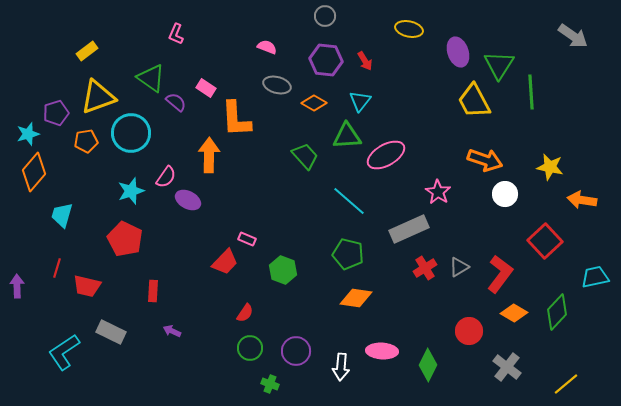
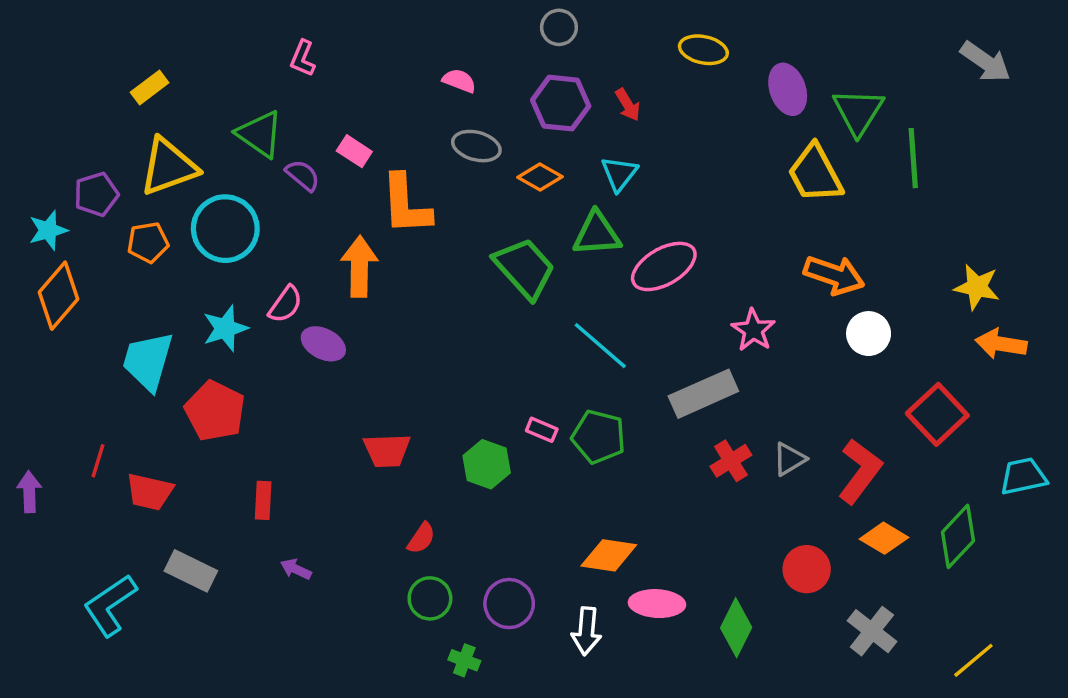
green trapezoid: (305, 156) -> (525, 268), size x1.4
yellow star: (550, 167) -> (977, 287), moved
cyan trapezoid: (62, 215) -> (148, 361), moved, size x1.4
pink rectangle: (247, 239) -> (542, 430), moved
red trapezoid: (225, 262) -> (387, 450), turned 44
orange diamond: (356, 298) -> (609, 555), moved

